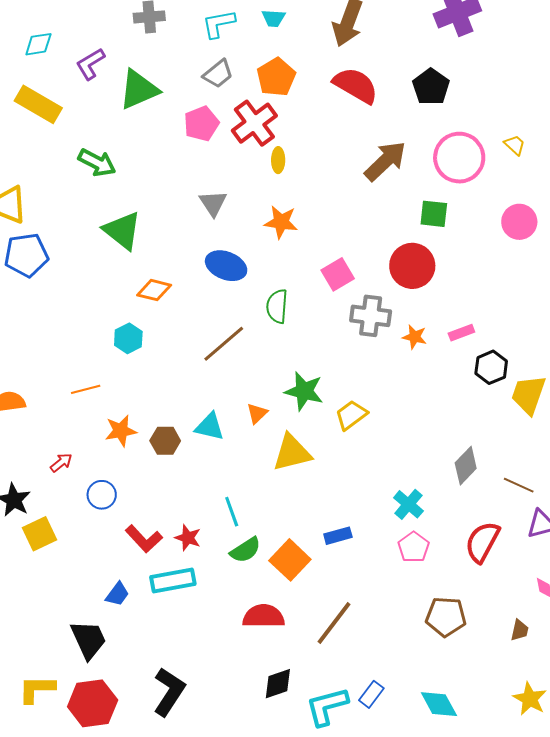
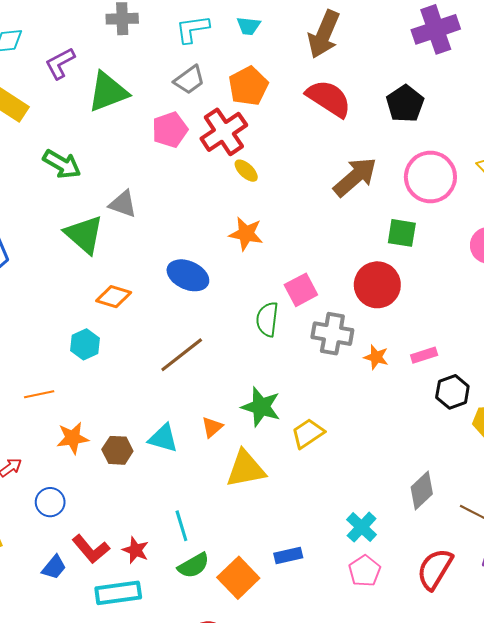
yellow ellipse: (278, 160) -> (246, 171), turned -50
gray triangle: (213, 203) -> (123, 204), moved, turned -40
green semicircle: (277, 306) -> (267, 319), moved
blue trapezoid: (117, 594) -> (54, 567), moved

